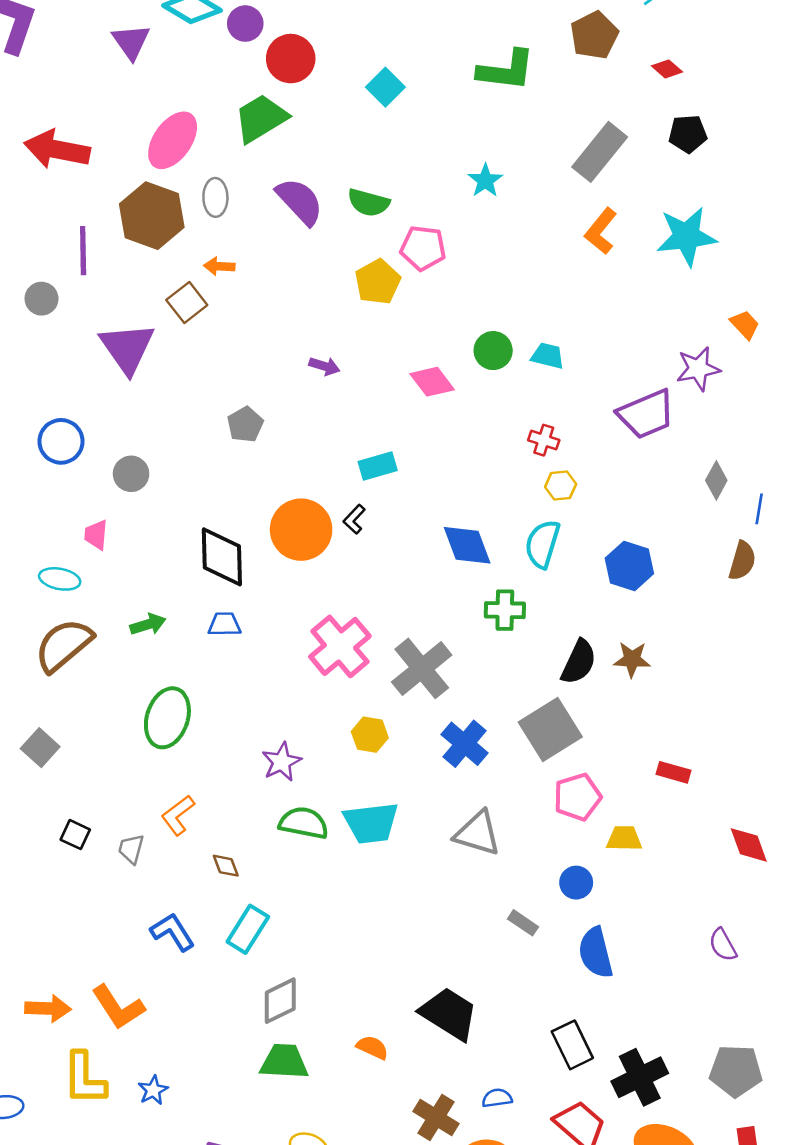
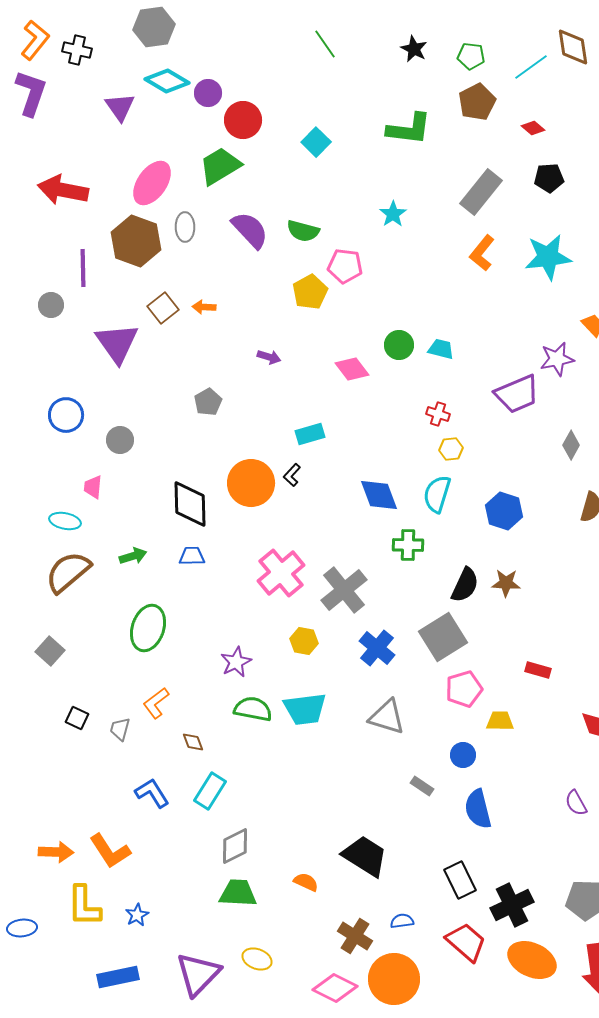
orange arrow: (219, 266) -> (204, 307), moved

